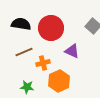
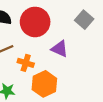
orange cross: (43, 63) -> (26, 63), turned 32

